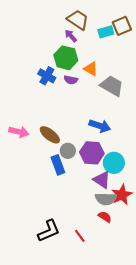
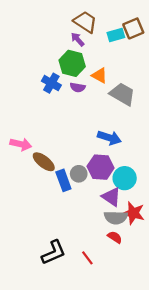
brown ellipse: (50, 135) -> (44, 162), moved
gray circle: (68, 151) -> (79, 174), moved
red star: (122, 195) -> (133, 213), turned -30

